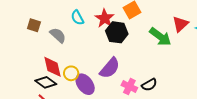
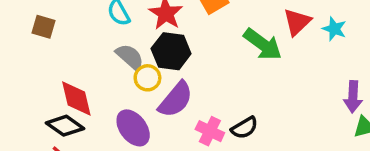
black hexagon: (117, 32) -> (171, 51), moved
gray semicircle: (58, 35) -> (130, 57), moved
yellow circle: (71, 73) -> (147, 78), moved

